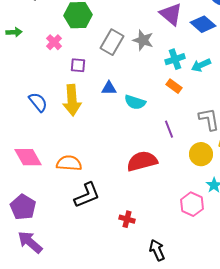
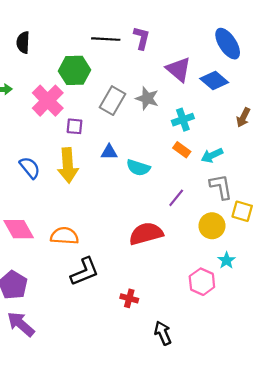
pink cross: (54, 42) -> (48, 101), size x1.8
cyan arrow: (201, 65) -> (212, 155), moved
purple line: (169, 129) -> (176, 198), turned 60

